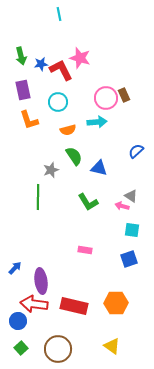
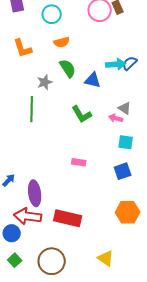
orange L-shape: (29, 120) -> (23, 48), moved
cyan arrow: (97, 122) -> (116, 64), moved
orange hexagon: (116, 303) -> (128, 212), moved

